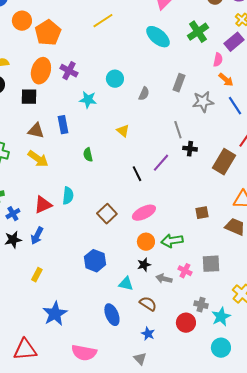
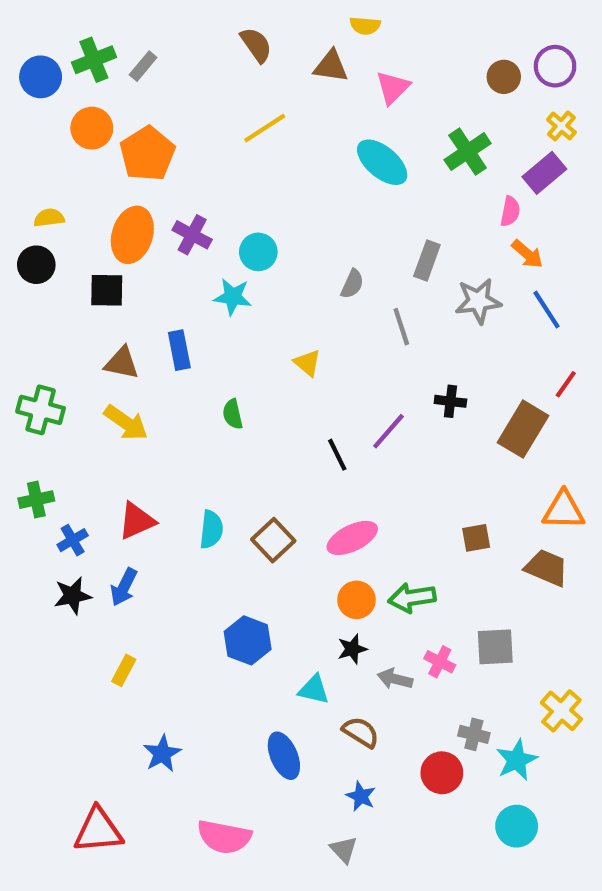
cyan circle: (115, 79) -> (258, 252), moved
gray line: (178, 130) -> (401, 327), moved
cyan semicircle: (68, 196) -> (211, 529), moved
blue star: (55, 314) -> (162, 754), size x0.7

